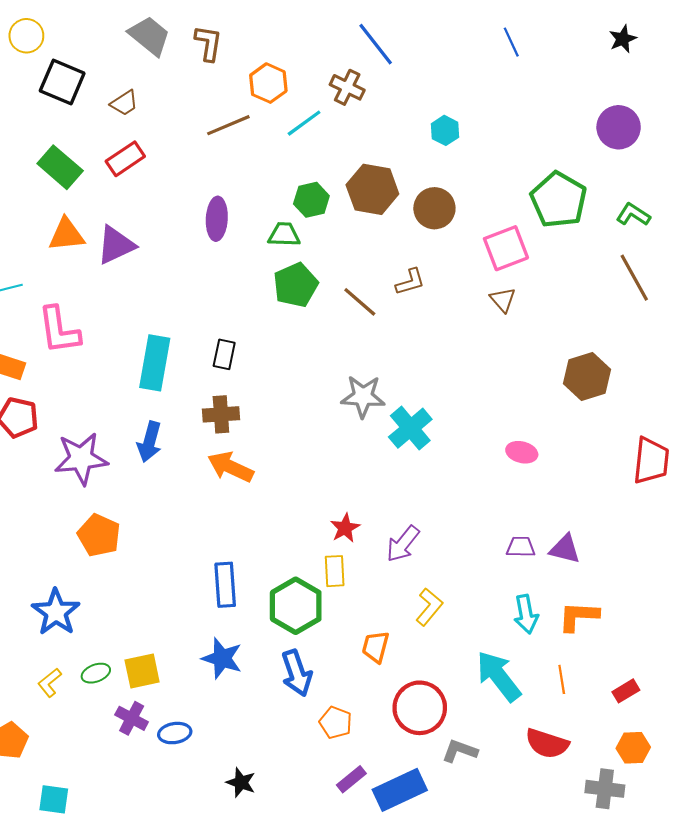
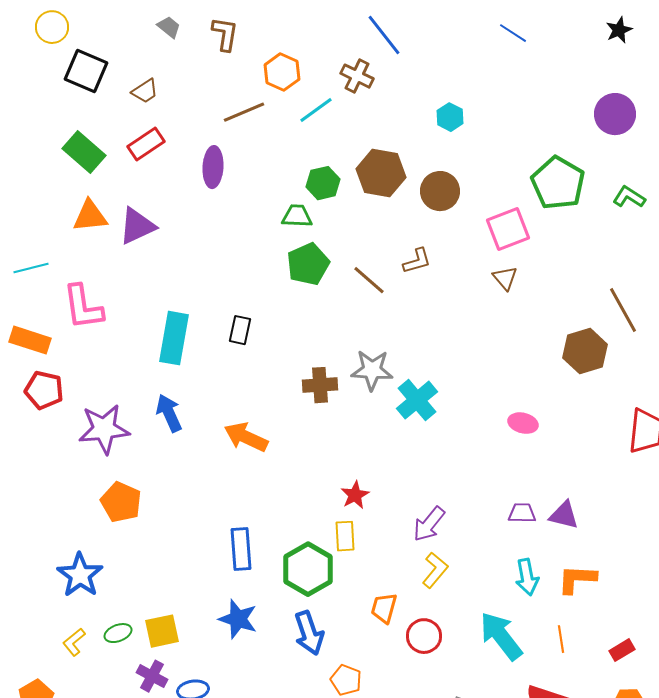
gray trapezoid: (149, 36) -> (169, 27), size x0.6
blue line: (511, 42) -> (513, 33), turned -32
purple ellipse: (217, 219) -> (213, 167), moved
brown line: (634, 278) -> (623, 310), moved
brown cross: (221, 414) -> (320, 385), moved
blue arrow: (149, 442) -> (169, 413), turned 141
purple arrow: (403, 544) -> (429, 524), moved
red circle: (420, 708) -> (424, 636), moved, size x0.7

